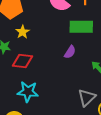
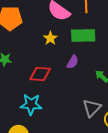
yellow star: (23, 32) -> (50, 38), moved
red diamond: (23, 61) -> (40, 74), moved

